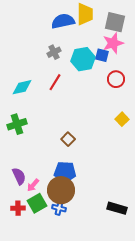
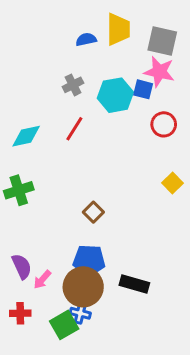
blue semicircle: (63, 21) -> (86, 40), size x0.6
pink star: (113, 43) -> (159, 72), turned 30
green square: (37, 203) -> (64, 325), moved
black rectangle: (117, 208) -> (134, 284), moved

